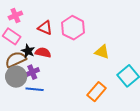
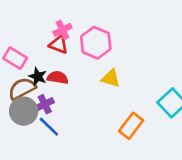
pink cross: (15, 15) -> (62, 30), moved
yellow triangle: (102, 52) -> (111, 78), moved
blue line: (35, 89) -> (49, 127), turned 42

